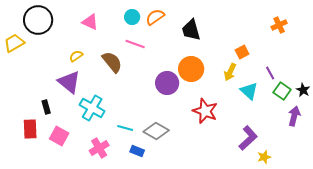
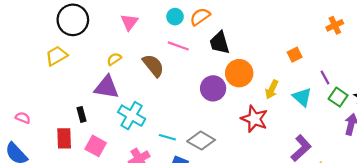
pink triangle: (90, 22) -> (129, 22), turned 42
black trapezoid: (191, 30) -> (220, 43), moved
yellow trapezoid: (14, 43) -> (57, 56), moved
yellow arrow: (230, 72) -> (272, 89), moved
purple triangle: (69, 82) -> (107, 87), turned -30

